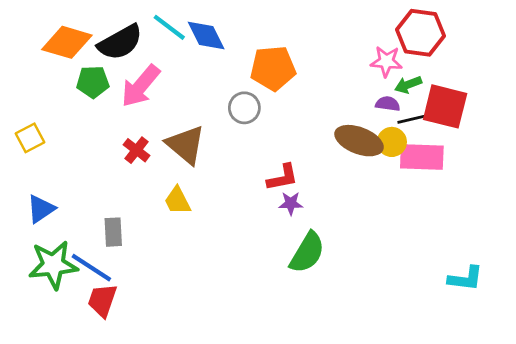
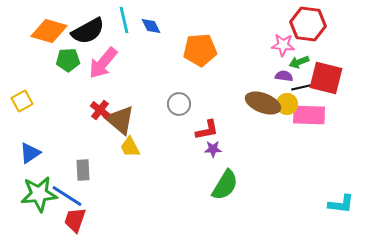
cyan line: (169, 27) -> (124, 20), turned 40
blue diamond: (206, 35) -> (151, 26), size x0.7
gray circle: (244, 108) -> (179, 104), moved
brown triangle: (186, 145) -> (120, 120), moved

